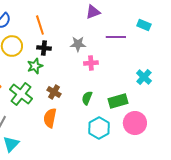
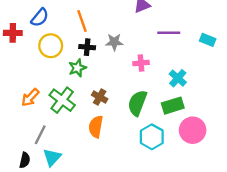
cyan rectangle: (144, 25) -> (208, 40), moved
gray star: (78, 44) -> (114, 42), moved
cyan cross: (144, 77) -> (178, 78), moved
green semicircle: (87, 98) -> (137, 103), size x1.6

